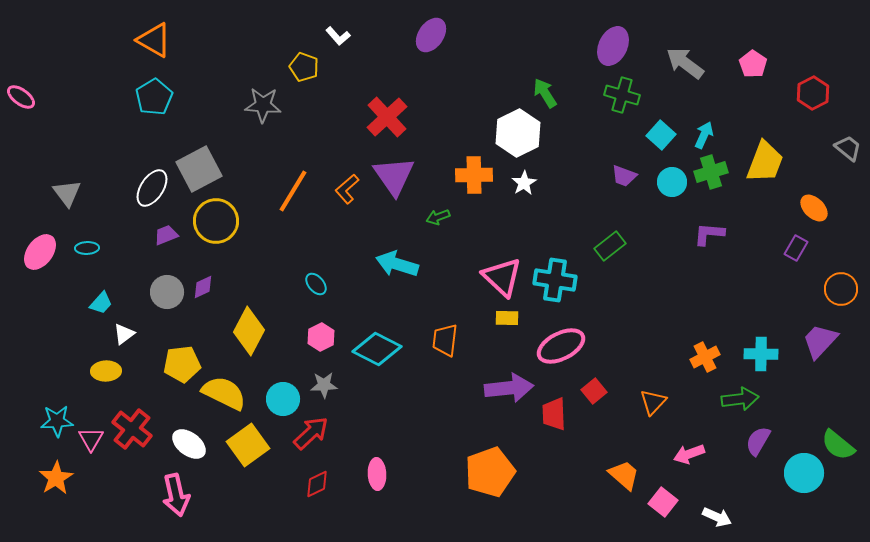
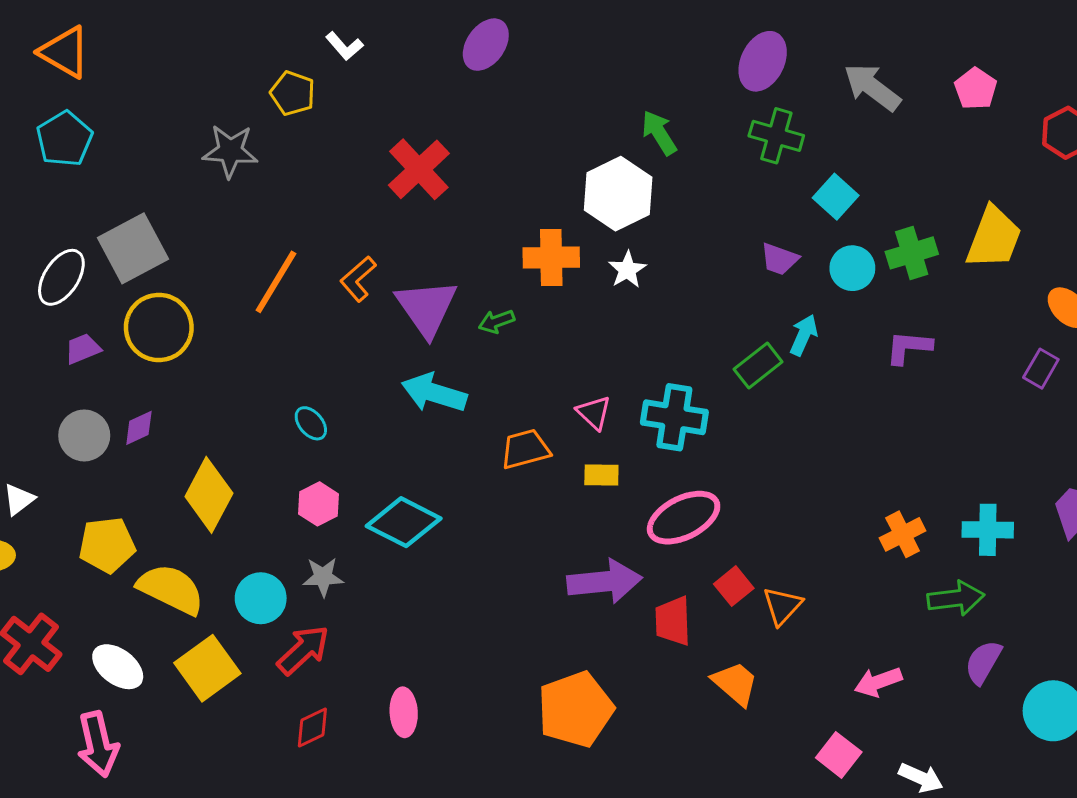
cyan arrow: (704, 135) -> (804, 335), moved
purple triangle: (394, 176) -> (426, 308), moved
pink triangle: (502, 277) -> (594, 413), size x0.6
orange trapezoid: (445, 340) -> (525, 449), moved, turned 68
orange triangle: (653, 402) -> (782, 606), moved
orange trapezoid: (624, 475) -> (735, 683), moved

